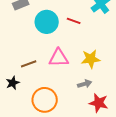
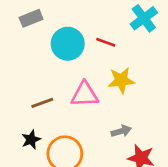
yellow star: (91, 59) -> (121, 80), moved
black star: (13, 83) -> (31, 140), moved

